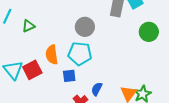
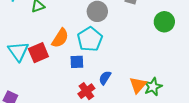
cyan pentagon: (80, 54) -> (90, 39), turned 30
orange semicircle: (52, 55) -> (60, 38), turned -144

